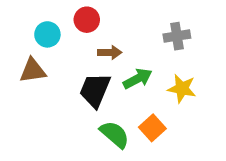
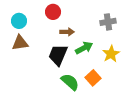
cyan circle: (47, 34) -> (19, 21), moved
yellow star: (182, 89) -> (111, 54), turned 30

